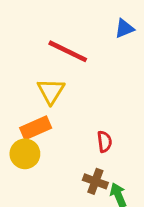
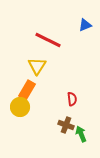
orange rectangle: (36, 128) -> (27, 90), turned -36

